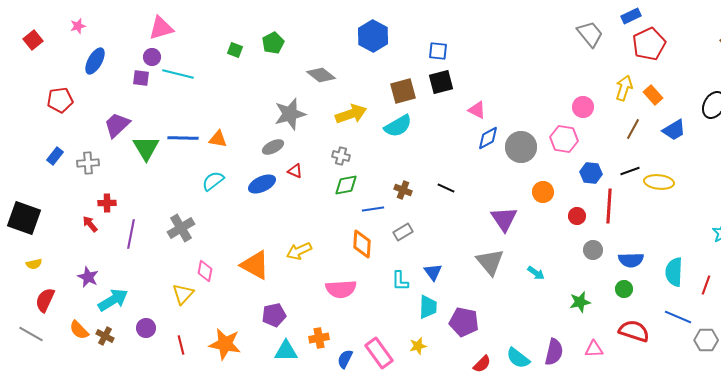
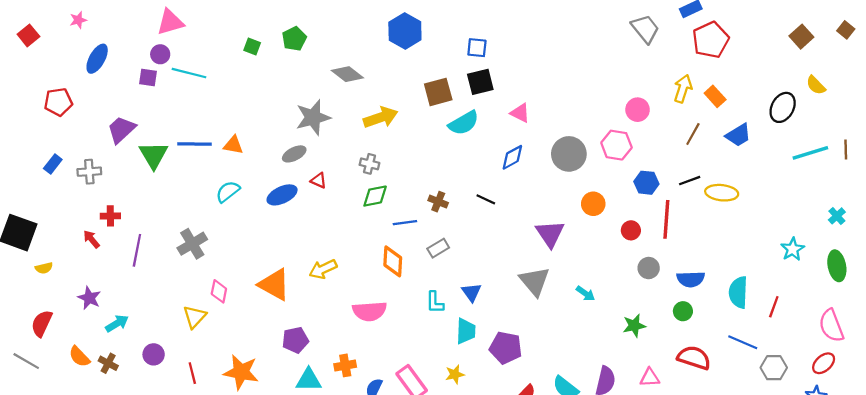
cyan semicircle: (398, 126) -> (464, 123), moved
blue diamond: (488, 138) -> (512, 157), moved
yellow semicircle: (34, 264) -> (44, 268), moved
cyan arrow: (113, 300) -> (117, 323), size x0.7

